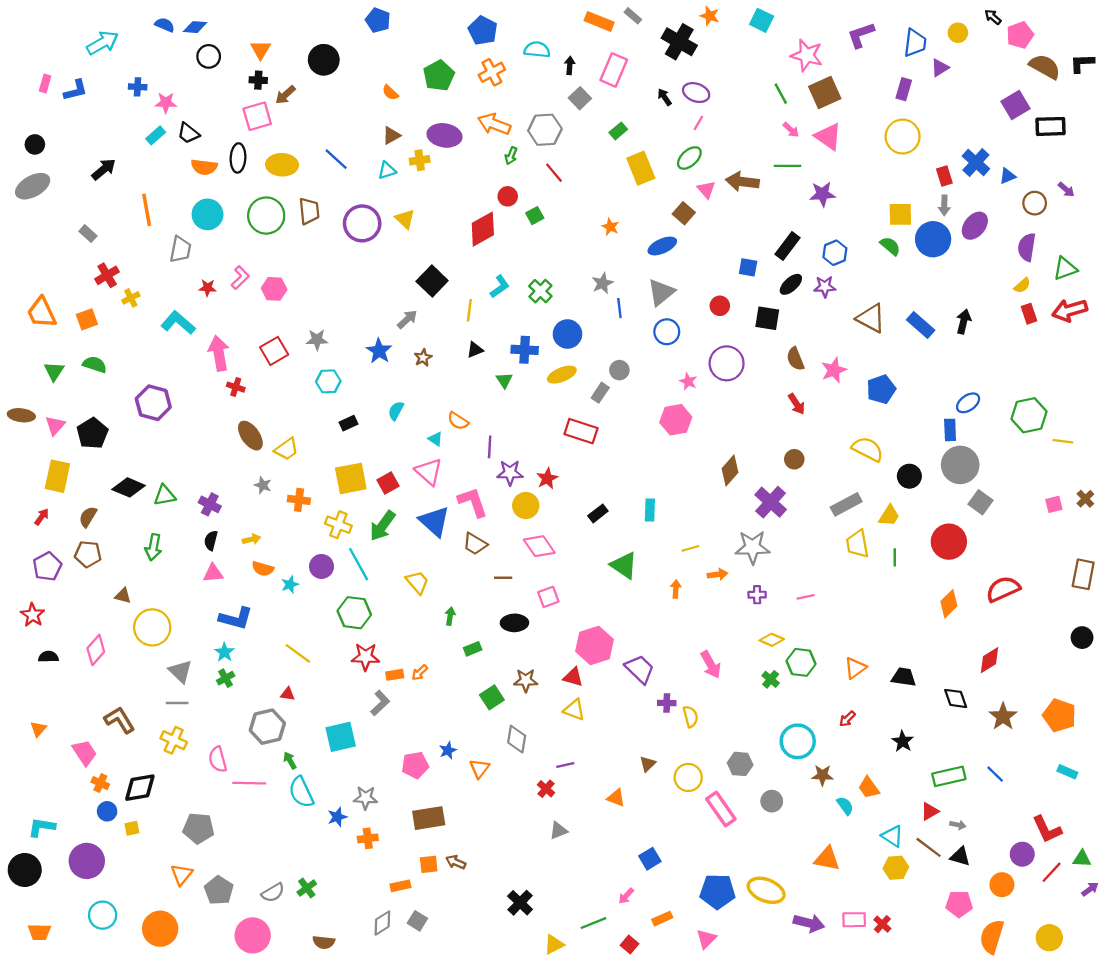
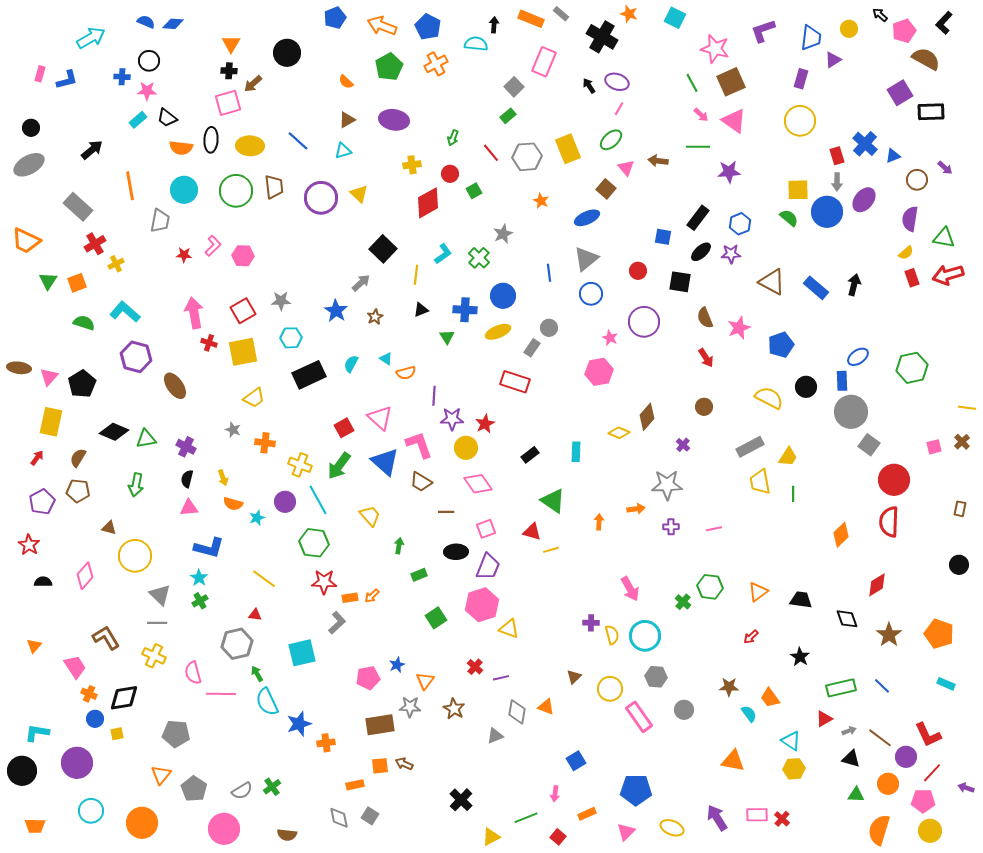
blue pentagon: (378, 20) -> (335, 18), turned 30
black circle: (209, 56) -> (149, 61), moved
black L-shape: (1082, 63) -> (944, 23), moved, turned -45
black arrow: (570, 65) -> (494, 25), moved
orange arrow: (494, 124) -> (382, 26), moved
gray hexagon: (545, 130) -> (527, 157), moved
green rectangle: (618, 131) -> (508, 116), moved
yellow cross: (420, 160) -> (412, 165), moved
brown arrow: (742, 182) -> (658, 161), size x0.7
gray rectangle: (88, 234) -> (78, 207), size x1.8
green triangle: (1065, 269) -> (944, 238), turned 30
gray star: (602, 283) -> (503, 234), moved
orange trapezoid: (42, 313) -> (26, 241), moved, turned -40
cyan L-shape: (178, 323) -> (125, 312), moved
green triangle: (54, 371) -> (48, 281), moved
orange semicircle: (458, 421) -> (406, 373), turned -48
black rectangle: (349, 423) -> (309, 375), size x2.0
brown ellipse: (250, 436) -> (175, 386), moved
cyan triangle: (435, 439) -> (386, 359), moved
yellow line: (1063, 441) -> (967, 408), moved
black circle: (909, 476) -> (806, 387), moved
yellow square: (351, 478) -> (243, 352), moved
purple cross: (771, 502) -> (683, 445), size x0.5
yellow arrow: (252, 539) -> (223, 478), turned 84
red circle: (949, 542) -> (894, 480), moved
yellow line: (690, 548) -> (551, 550), moved
brown rectangle: (1083, 574) -> (960, 509), size x0.6
red semicircle: (1003, 589) -> (889, 522), turned -64
yellow diamond: (772, 640) -> (619, 433), moved
pink hexagon: (595, 645) -> (482, 605), moved
purple trapezoid: (640, 669) -> (488, 567), moved, turned 68
red triangle: (573, 677) -> (532, 532), moved
brown star: (526, 680) -> (454, 709), moved, turned 30
gray diamond: (517, 739) -> (517, 712), moved
cyan circle: (798, 741) -> (645, 636), moved
red cross: (546, 789) -> (475, 667), moved
gray star: (365, 798) -> (410, 707), moved
blue star: (337, 817) -> (299, 724), size x1.4
gray arrow: (958, 825) -> (849, 731), turned -32
brown line: (929, 847) -> (880, 738), moved
green triangle: (1082, 859) -> (856, 795), moved
purple arrow: (1090, 889) -> (966, 788), turned -126
yellow ellipse: (766, 890) -> (672, 828), moved, size x0.7
pink arrow: (626, 896) -> (555, 794), turned -35
pink pentagon: (959, 904) -> (923, 801), moved
gray diamond: (382, 923) -> (339, 818), turned -70
purple arrow: (809, 923) -> (717, 818), turned -136

